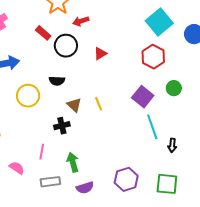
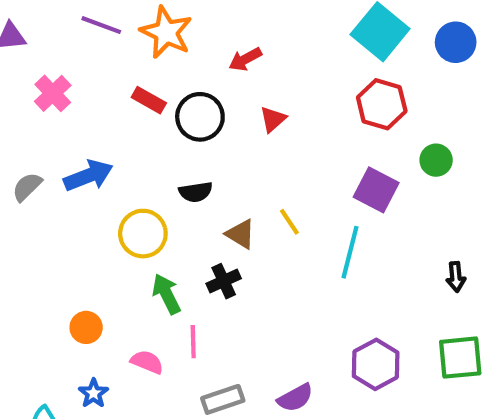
red arrow: (81, 21) -> (245, 59), moved
cyan line: (152, 127) -> (350, 252), moved, turned 45
green arrow: (73, 162) -> (166, 294), moved
pink semicircle: (17, 168) -> (147, 362), moved

